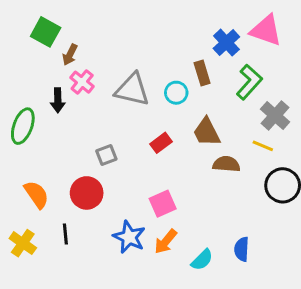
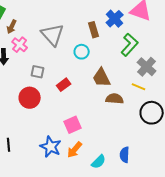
brown rectangle: (202, 73) -> (94, 30), moved
gray triangle: (132, 90) -> (53, 35), moved, turned 35
red rectangle: (161, 143) -> (64, 85), moved
gray square: (106, 155) -> (38, 72), moved, turned 32
red circle: (87, 193) -> (30, 98), moved

